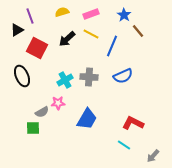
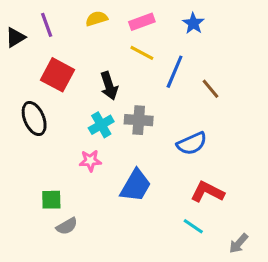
black triangle: (17, 30) -> (15, 37), moved
brown line: (138, 31) -> (210, 89), moved
black arrow: (67, 39) -> (109, 86), moved, turned -66
blue semicircle: (123, 76) -> (192, 143), moved
gray semicircle: (42, 112) -> (67, 226), moved

